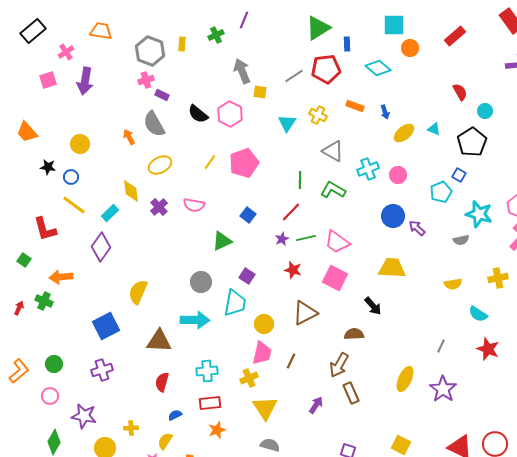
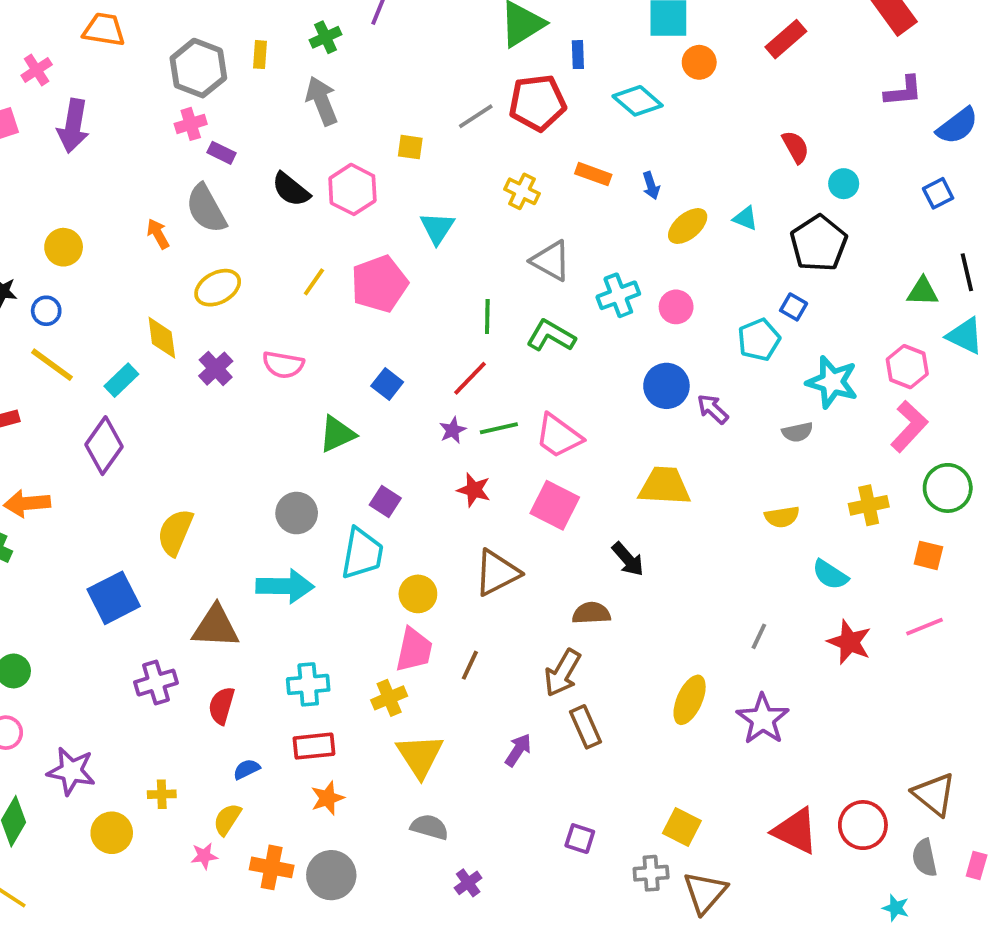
gray arrow: (242, 71) -> (322, 101), moved
cyan triangle: (287, 123) -> (437, 228), moved
purple cross: (102, 370) -> (156, 683), moved

